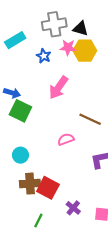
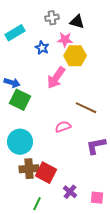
gray cross: (54, 24) -> (52, 18), size x0.6
yellow hexagon: (85, 51) -> (75, 56), moved
cyan circle: (20, 155) -> (20, 142), size x1.6

